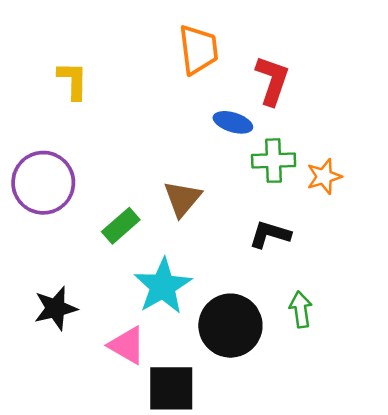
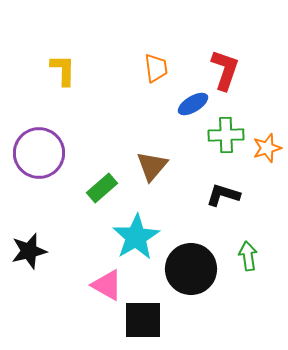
orange trapezoid: (198, 50) -> (156, 68), moved, size x0.7
blue ellipse: (233, 122) -> (193, 104), turned -48
black star: (56, 308) -> (29, 251), moved

